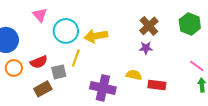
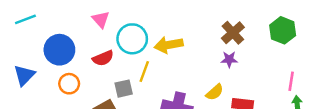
red semicircle: (39, 62) -> (103, 58), moved
pink line: (197, 66) -> (291, 81), turned 63
yellow semicircle: (134, 75) -> (215, 92), turned 126

